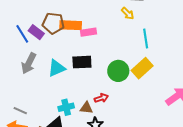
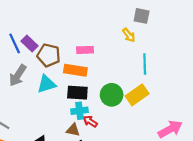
brown pentagon: (53, 23) -> (49, 55), moved
orange rectangle: (71, 25) -> (75, 70), moved
black rectangle: (82, 62) -> (77, 93), moved
red arrow: (101, 98) -> (90, 121), turned -136
cyan cross: (66, 107) -> (80, 111), moved

